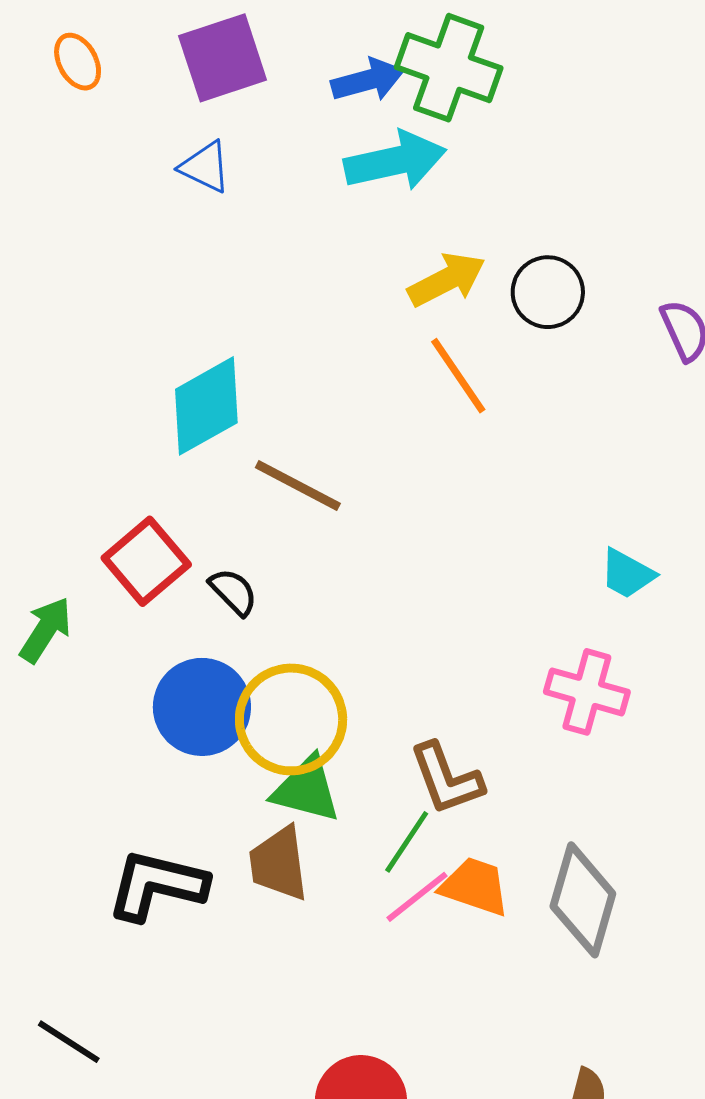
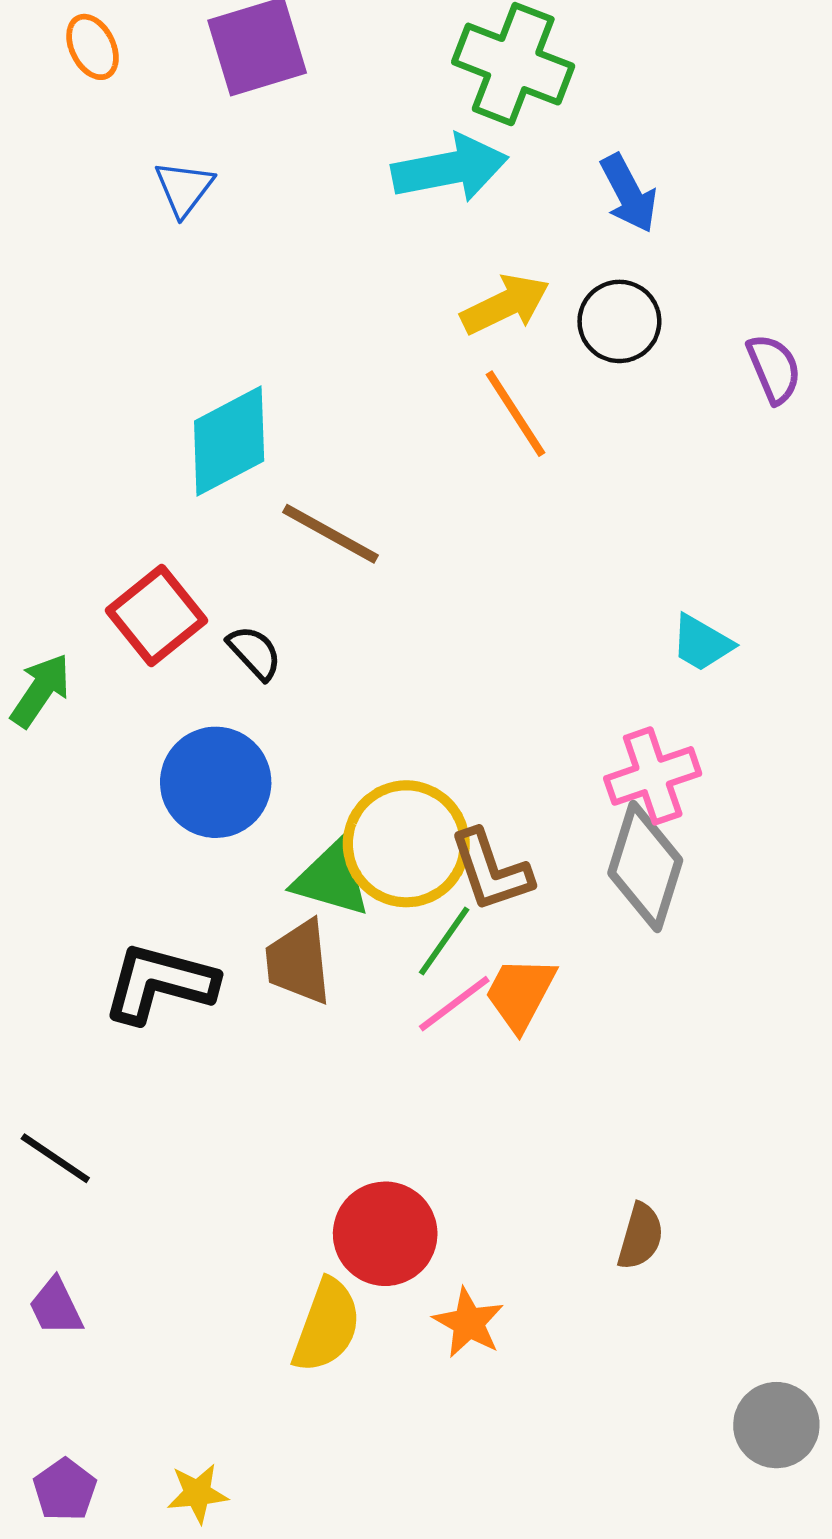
blue arrow: (368, 80) -> (629, 193), moved, turned 76
blue triangle: (205, 167) -> (184, 188), moved, turned 40
pink cross: (587, 692) -> (653, 776), turned -36
yellow circle: (291, 719) -> (406, 844), moved
orange trapezoid: (475, 887) -> (520, 994), turned -82
gray diamond: (583, 900) -> (645, 867), moved

